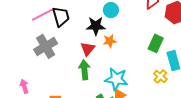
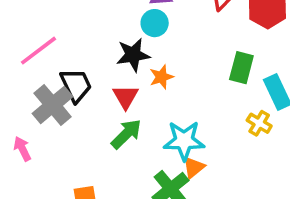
black trapezoid: (61, 17) -> (76, 85), moved
green arrow: (84, 70) -> (126, 134), turned 60
pink arrow: (24, 86) -> (22, 149), moved

